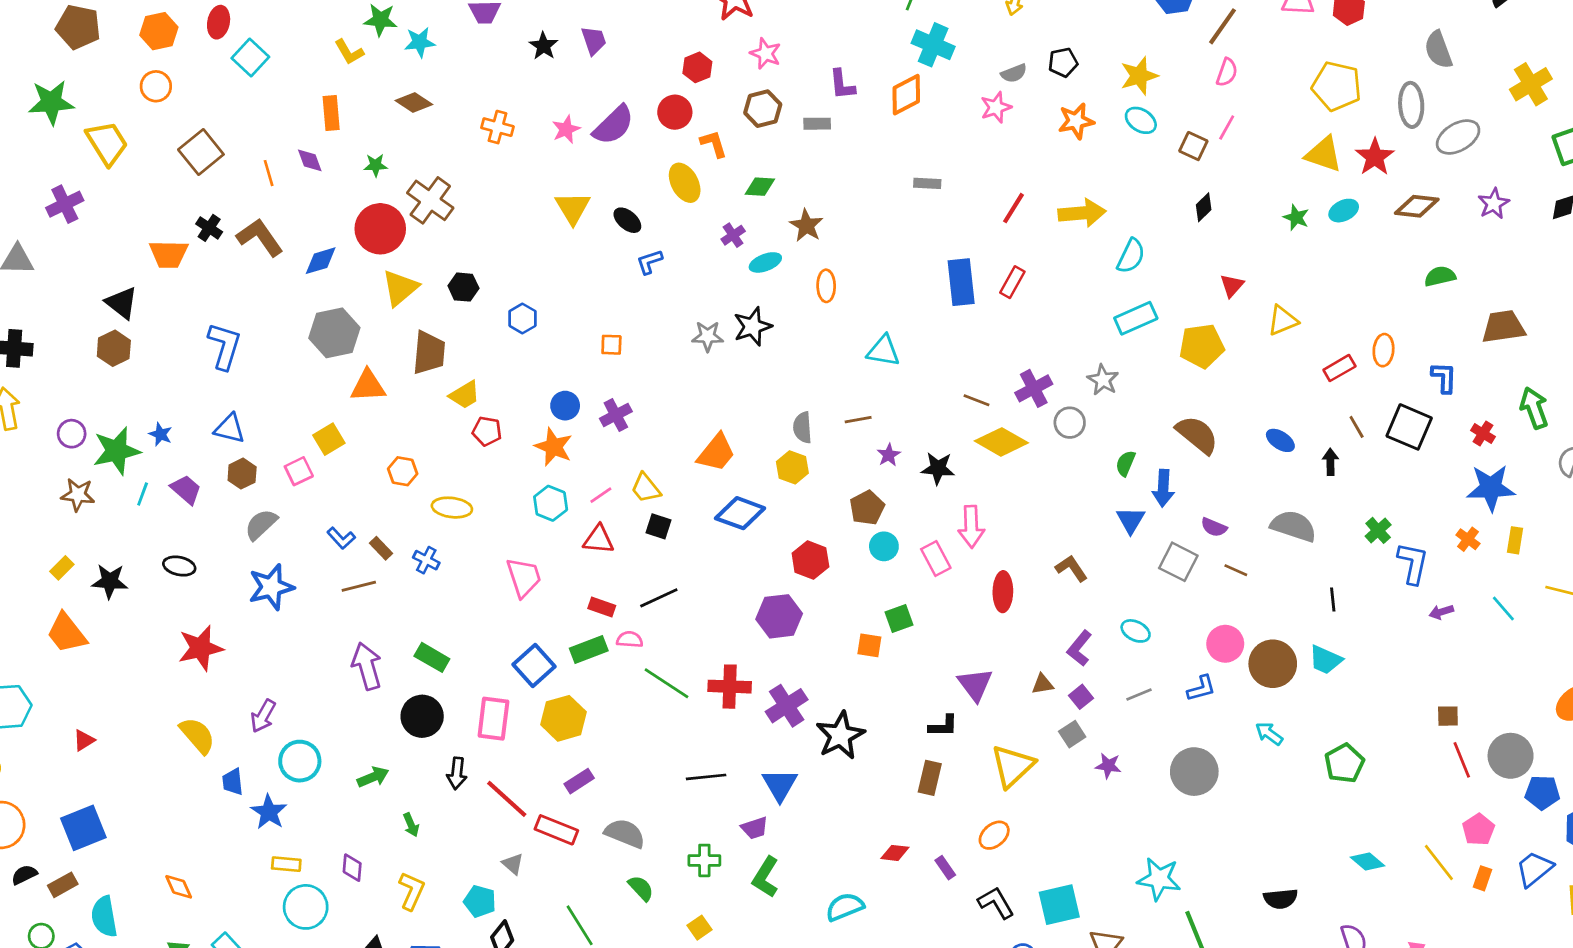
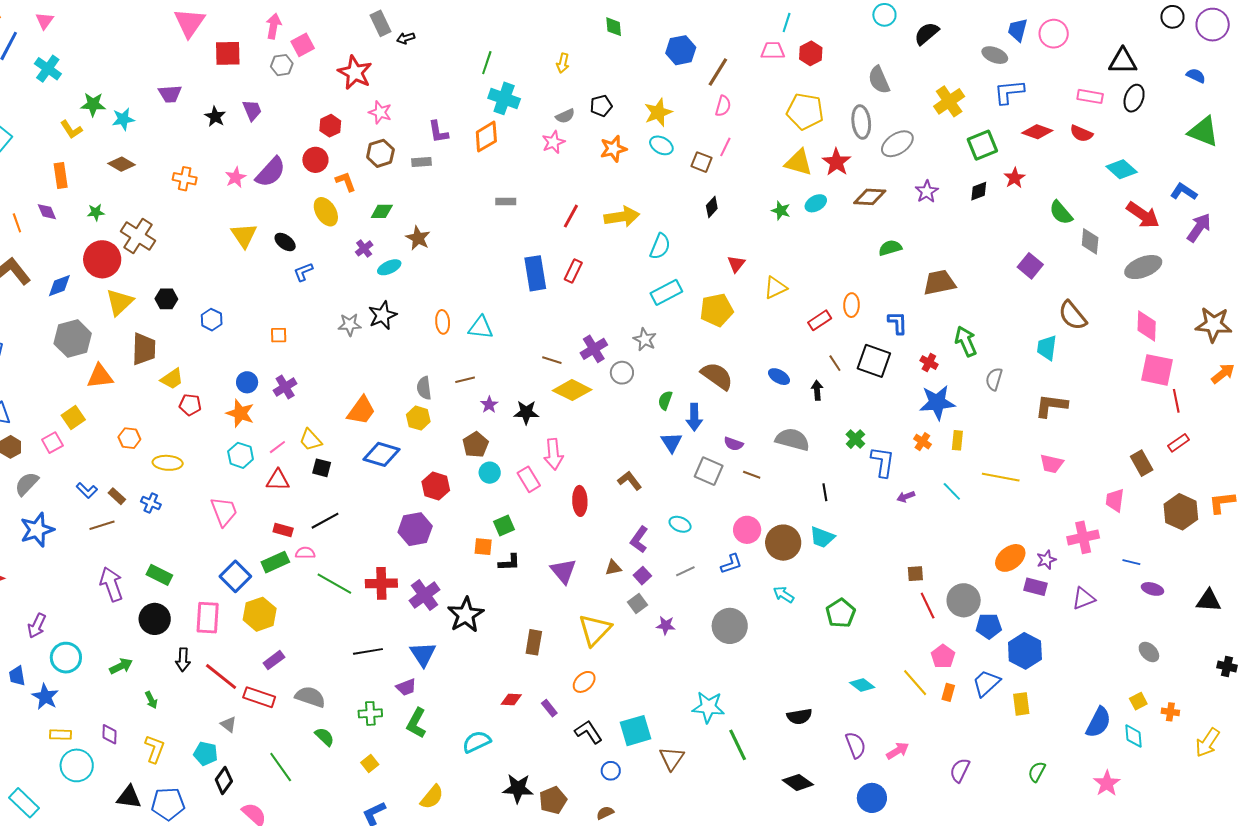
orange ellipse: (826, 286) -> (443, 322), moved
black L-shape: (943, 726) -> (509, 562), moved

